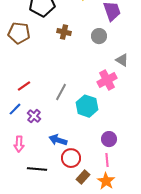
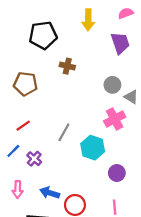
brown pentagon: (19, 33) -> (25, 84), moved
gray circle: (99, 36) -> (112, 85), moved
purple circle: (109, 139) -> (117, 173), moved
blue arrow: (58, 140) -> (50, 193), moved

